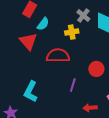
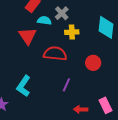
gray cross: (83, 15) -> (62, 13), moved
cyan semicircle: (43, 24) -> (44, 20), turned -128
red circle: (96, 69) -> (93, 63), moved

